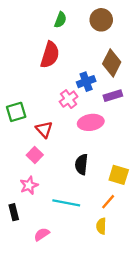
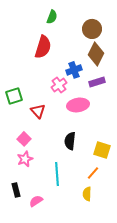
brown circle: (101, 20) -> (92, 29), moved
pink square: (35, 155) -> (24, 139), moved
cyan line: (66, 203) -> (57, 174), turned 75
black rectangle: (14, 212) -> (16, 190), moved

